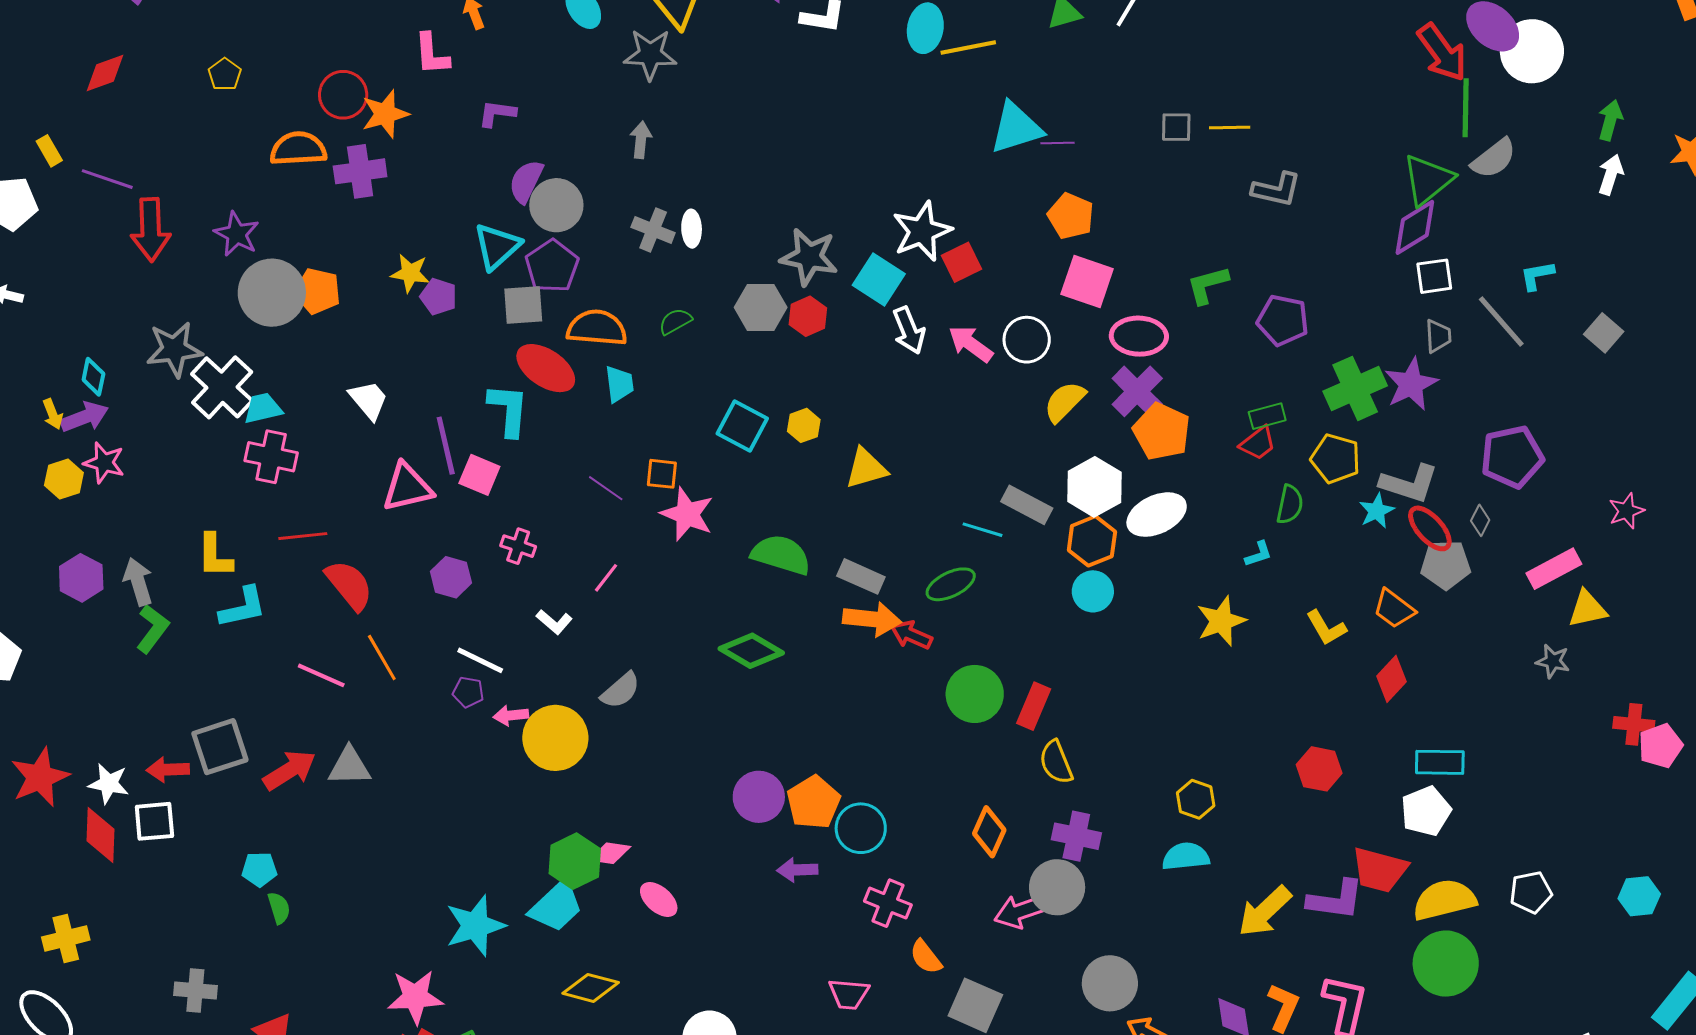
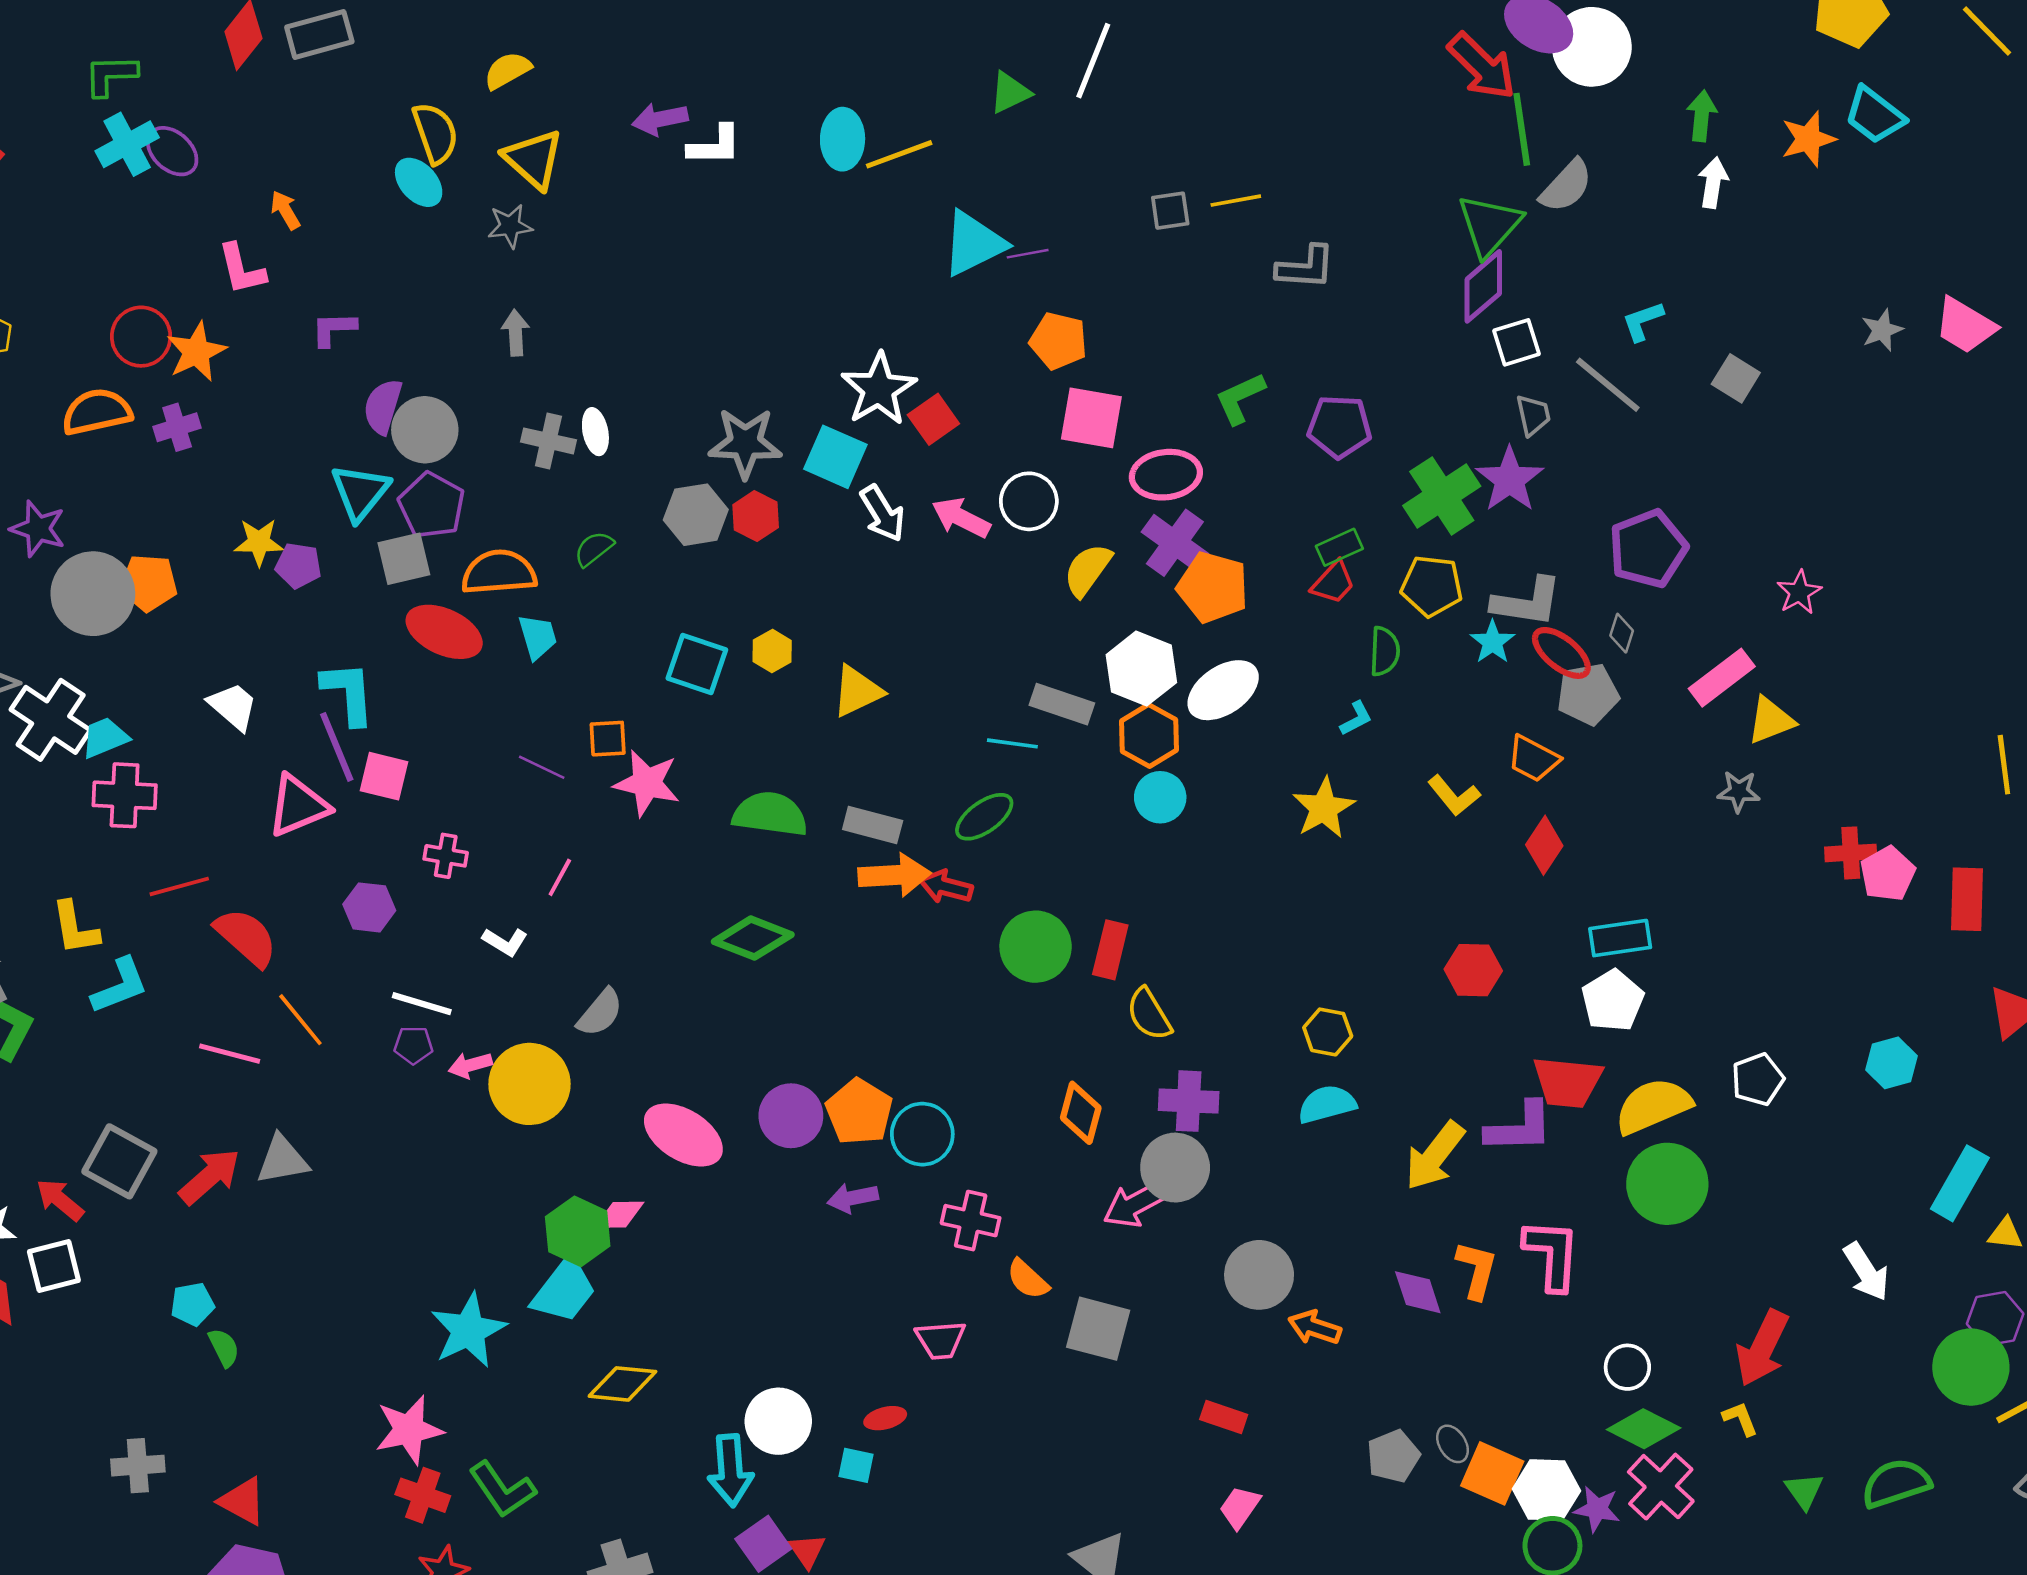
gray star: (650, 54) -> (510, 226), size x0.7
purple cross: (360, 171) -> (177, 427), size x0.7
cyan L-shape: (508, 410) -> (348, 693), moved
gray square: (220, 747) -> (119, 1161), turned -34
red arrow: (168, 770) -> (60, 1200), turned 51
pink ellipse: (659, 899) -> (683, 1135), moved, size x1.6

